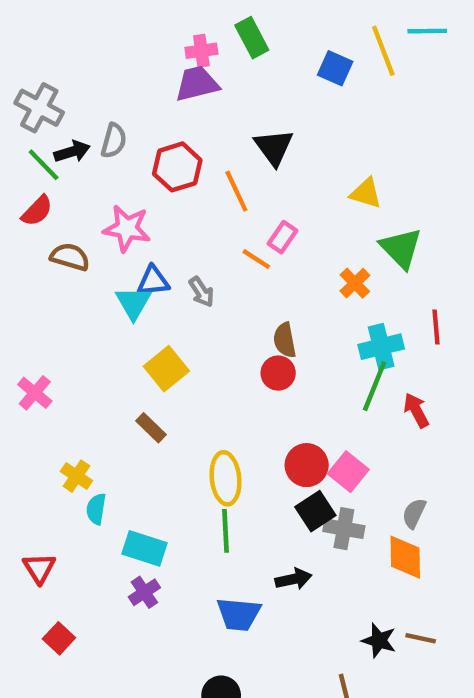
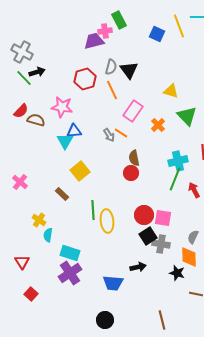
pink cross: (201, 51) -> (105, 31), moved
gray semicircle: (114, 141) -> (111, 67), moved
red semicircle: (37, 211) -> (21, 111), moved
pink rectangle: (283, 237) -> (133, 111), size x1.5
orange line: (256, 259) -> (121, 133), moved
orange cross: (355, 283) -> (158, 125), moved
gray arrow: (201, 292) -> (109, 135), moved
brown rectangle: (151, 428) -> (62, 194), moved
pink square: (348, 472) -> (163, 218), turned -30
green line: (226, 531) -> (93, 210), moved
purple cross: (144, 592) -> (70, 273), size x1.6
black star: (379, 640) -> (177, 273), moved

